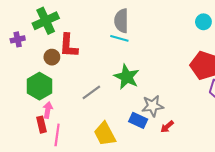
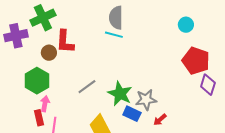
cyan circle: (203, 22) -> (186, 25), moved
purple cross: (18, 39) -> (16, 36), size x1.6
green star: (127, 77) -> (120, 94), moved

